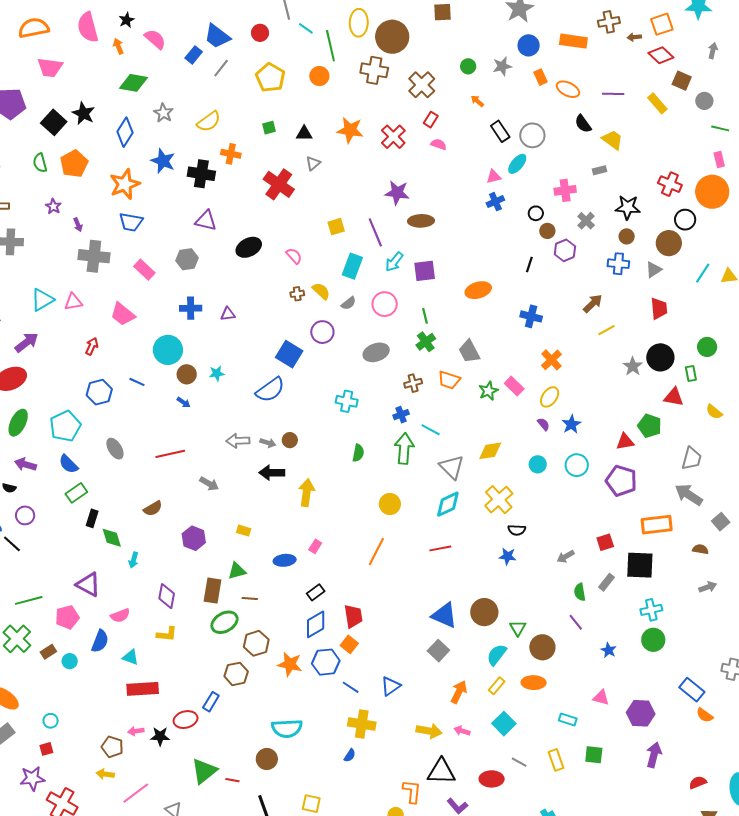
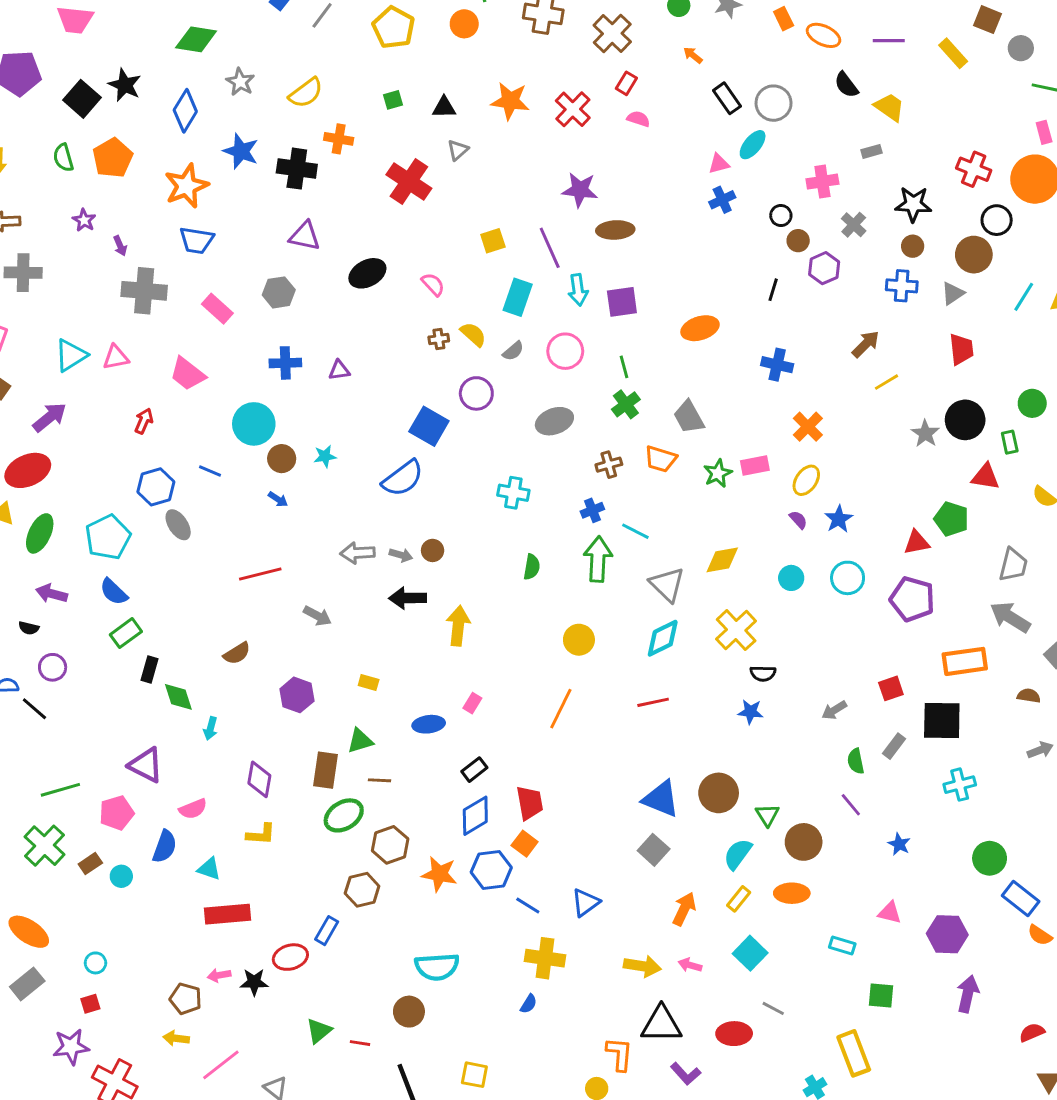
cyan arrow: (394, 262) -> (578, 290), turned -45
pink rectangle: (514, 386) -> (755, 466), turned -54
gray ellipse: (115, 449) -> (178, 525), moved
green circle: (653, 640) -> (990, 858), moved
yellow rectangle: (556, 760) -> (854, 1053), moved, size x1.4
green triangle: (204, 771) -> (319, 1031), size x0.7

